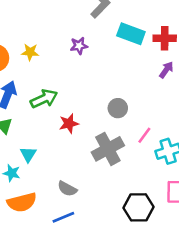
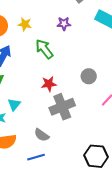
green arrow: (44, 99) -> (44, 49), moved, turned -110
gray cross: (108, 149) -> (62, 107), moved

